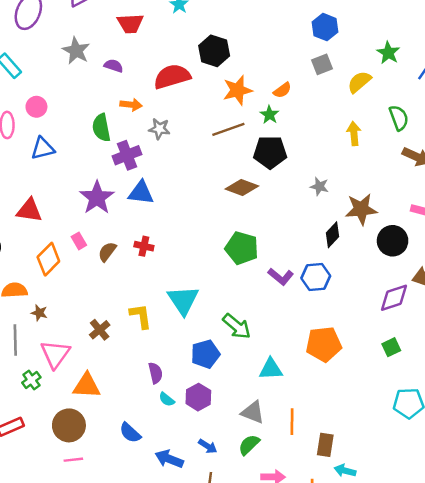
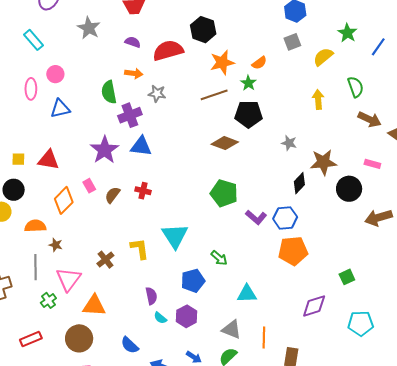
purple semicircle: (114, 66) -> (133, 42), moved
purple diamond: (394, 298) -> (314, 306), moved
green arrow: (237, 326) -> (219, 258), size x0.7
orange pentagon: (324, 344) -> (293, 251), moved

